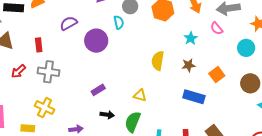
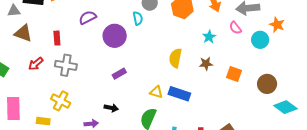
cyan circle: (246, 48) -> (260, 40), moved
orange square: (217, 75) -> (234, 74), turned -35
purple rectangle: (98, 90) -> (119, 74), moved
blue rectangle: (194, 97) -> (179, 94), moved
black arrow: (107, 115) -> (111, 108), moved

